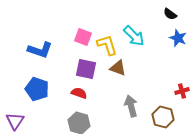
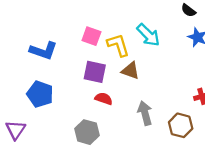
red semicircle: (79, 93) -> (104, 99), moved

